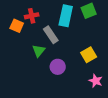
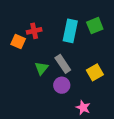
gray rectangle: (51, 35) -> (63, 64), moved
pink star: (96, 81) -> (83, 108), moved

